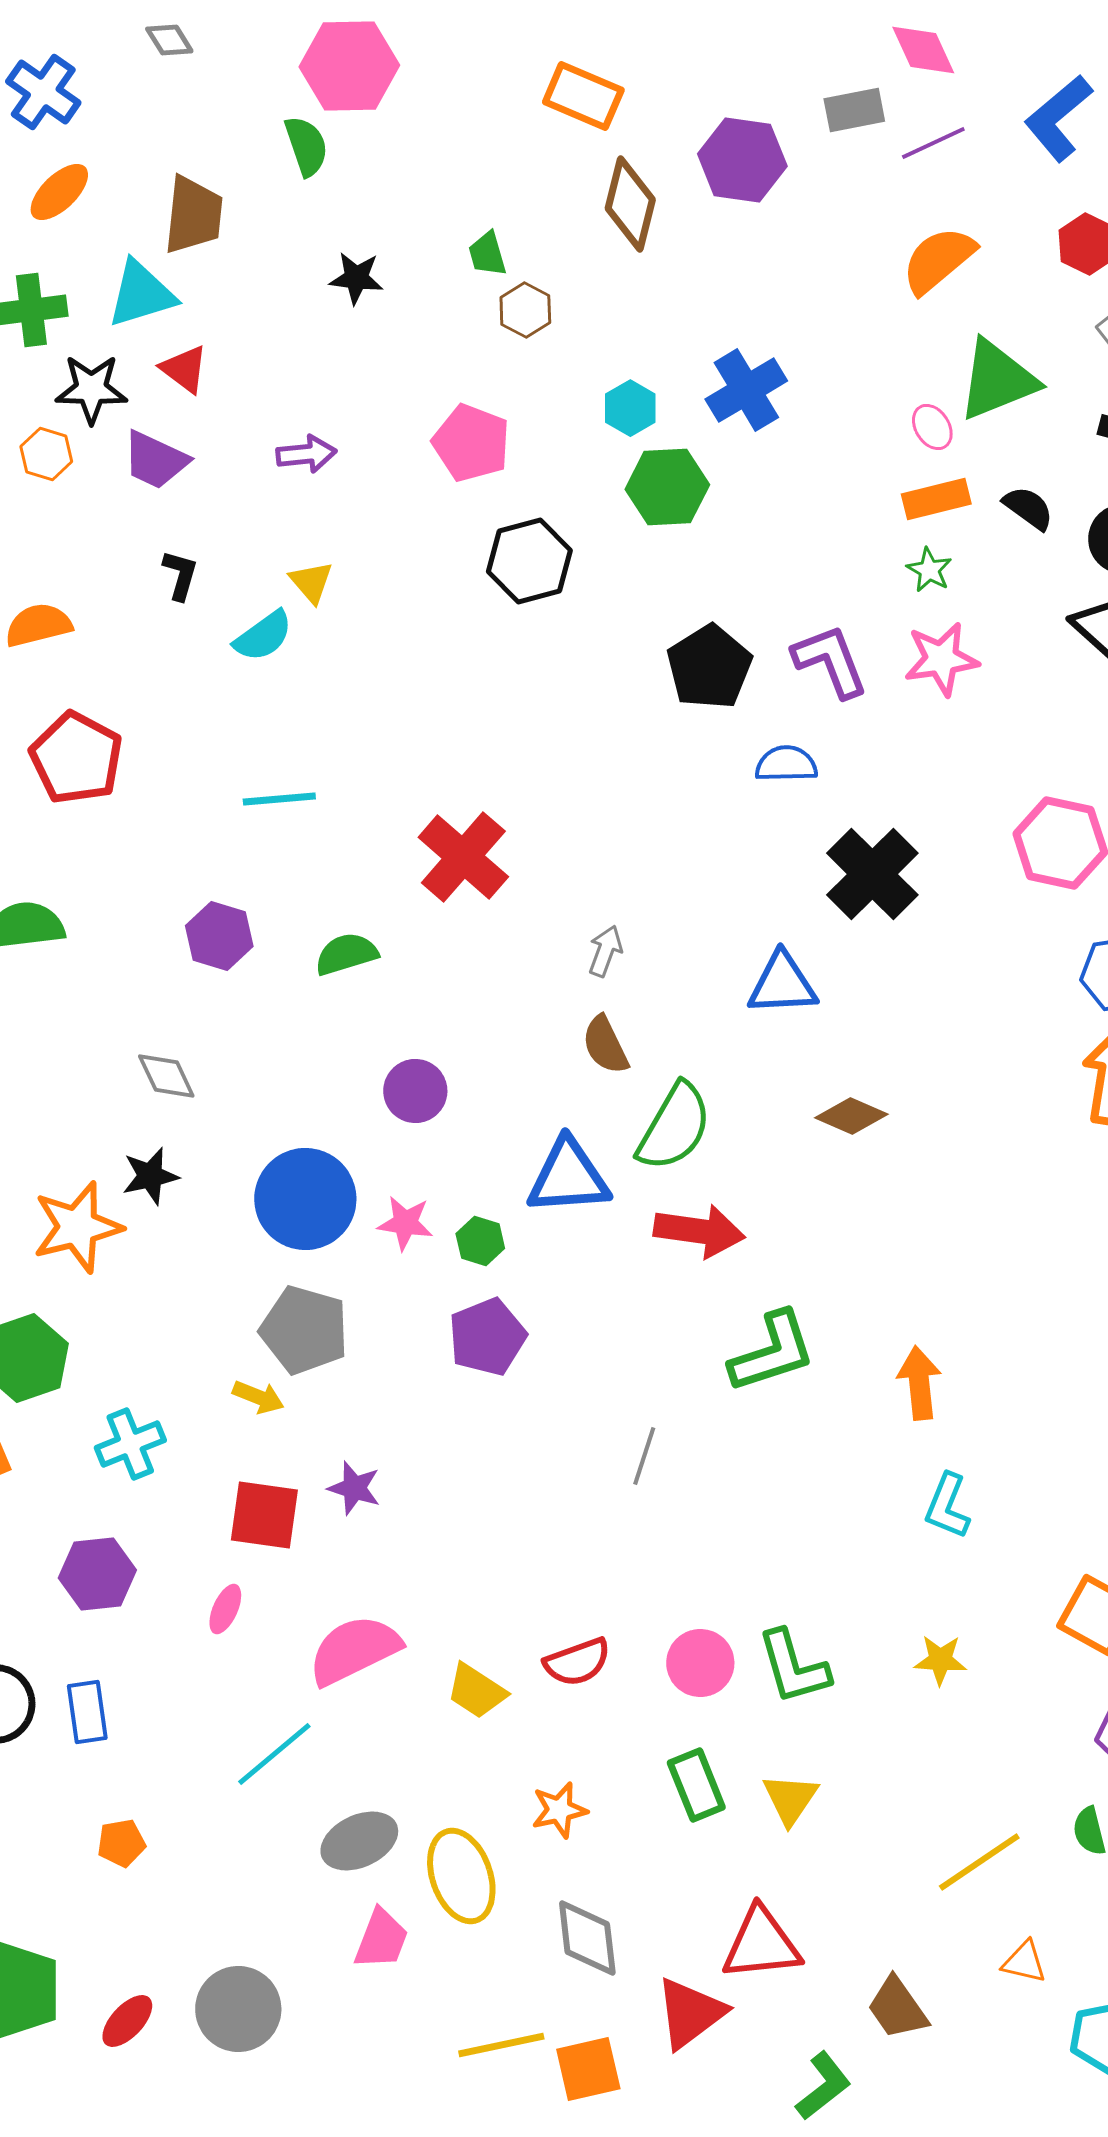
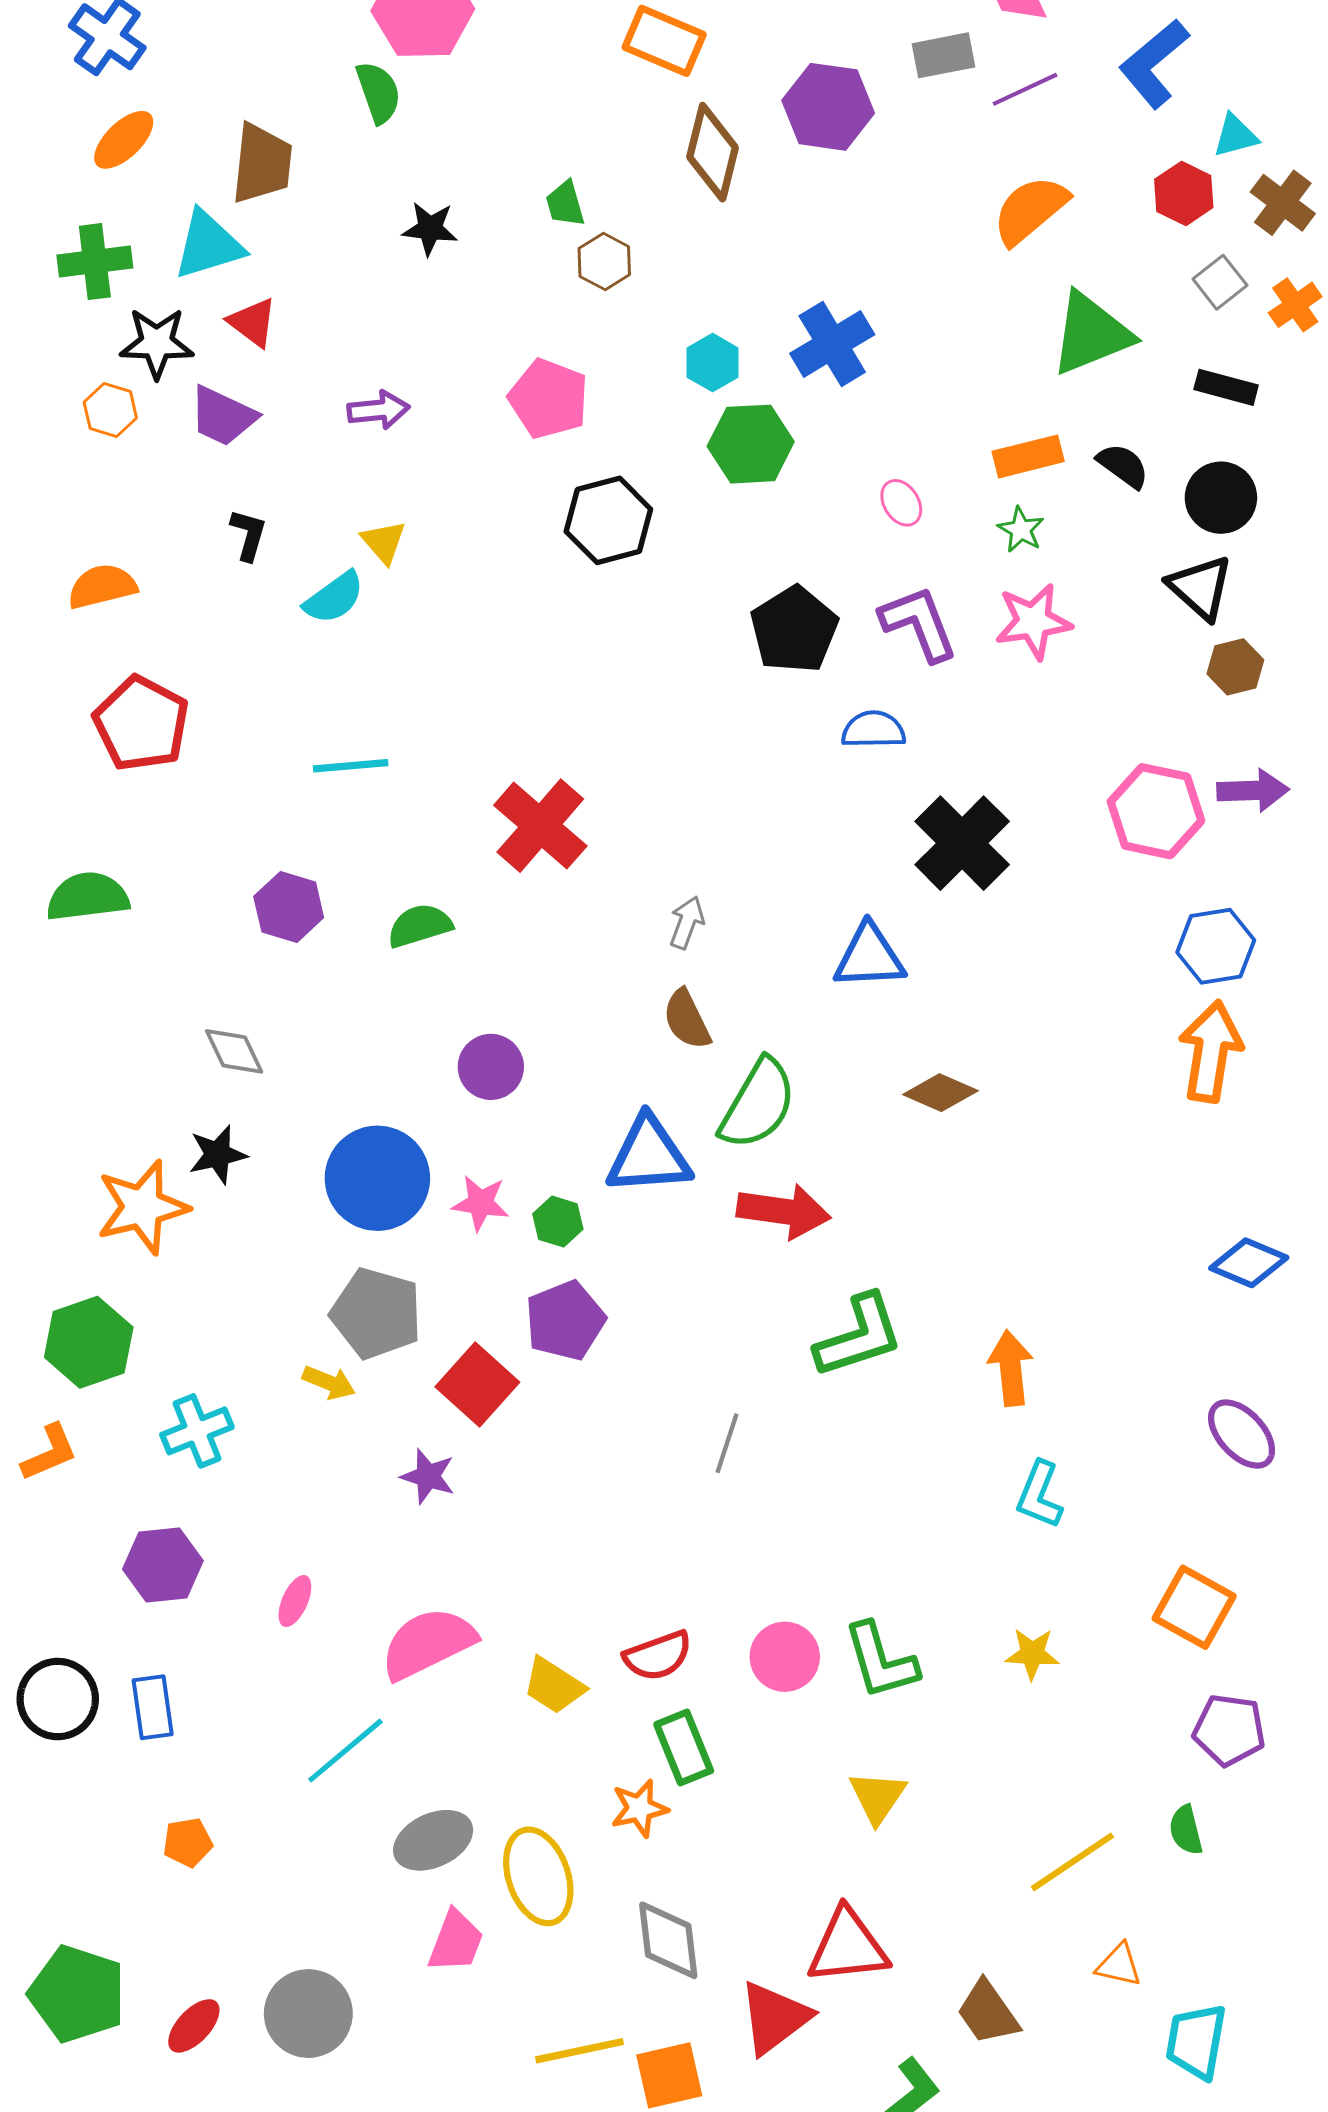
pink ellipse: (932, 427) -> (901, 503), moved
red square: (264, 1515) -> (477, 1384), moved, turned 34
green rectangle: (696, 1785) -> (684, 1747), moved

